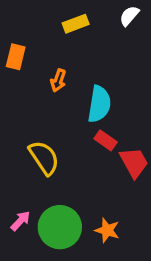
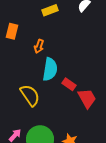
cyan semicircle: (99, 104) -> (50, 69), moved

